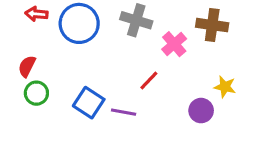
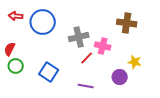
gray cross: (136, 20) -> (79, 37), moved, turned -30
pink cross: (174, 44) -> (103, 46), moved, turned -35
purple line: (124, 112) -> (86, 86), moved

